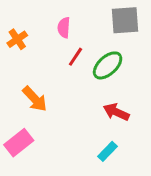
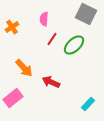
gray square: (125, 20) -> (86, 14), turned 30
red arrow: (116, 112) -> (51, 82), moved
cyan rectangle: (108, 151) -> (88, 104), moved

